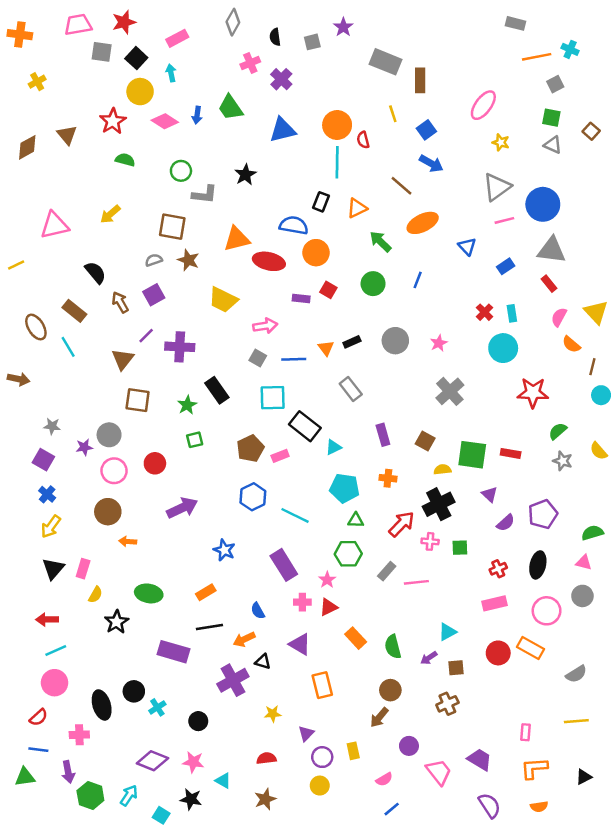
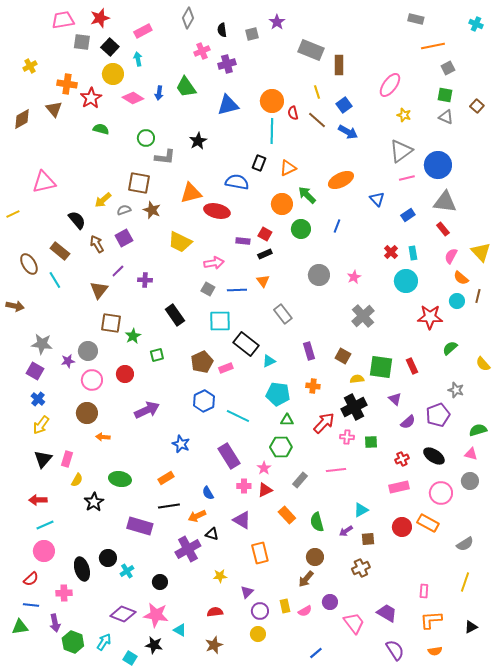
orange cross: (20, 35) -> (67, 84), moved
cyan cross: (570, 49) -> (476, 24), moved
purple cross: (281, 79) -> (227, 64), turned 30
brown line: (402, 186) -> (317, 120), moved
yellow arrow: (110, 214) -> (103, 200), moved
orange circle: (316, 253) -> (282, 204), moved
black rectangle: (352, 342) -> (265, 254), moved
purple cross: (180, 347) -> (145, 280), size x0.6
cyan circle: (601, 395) -> (457, 301), moved
green star: (187, 405) -> (133, 336), moved
gray star: (52, 426) -> (42, 344), size x1.5
red rectangle: (511, 453) -> (412, 366), turned 56
gray star: (563, 461) -> (456, 390), moved
black ellipse: (538, 565) -> (434, 456), turned -70
gray rectangle: (387, 571) -> (300, 480), moved
yellow line: (576, 721) -> (465, 582), turned -66
pink star: (193, 762) -> (156, 615), size x1.4
pink semicircle: (384, 779) -> (305, 611), moved

